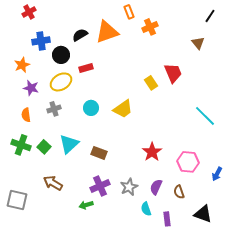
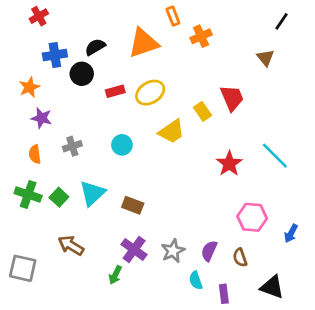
black semicircle: (80, 35) -> (95, 47), moved
yellow ellipse: (61, 82) -> (150, 93), moved
yellow trapezoid: (123, 109) -> (172, 131), moved
red star: (152, 152) -> (229, 164), moved
purple cross: (100, 186) -> (134, 250), turned -30
green arrow: (86, 205) -> (115, 275), turned -48

